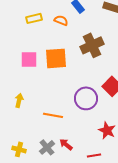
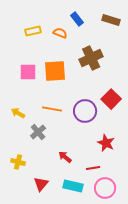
yellow arrow: (19, 100) -> (18, 113), turned -72
orange line: (53, 115) -> (52, 109), moved
gray cross: (47, 147) -> (38, 132), moved

